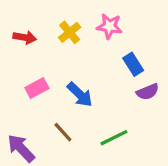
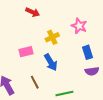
yellow cross: (70, 32) -> (52, 37), moved
red arrow: (25, 37) -> (33, 12), moved

